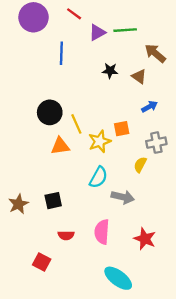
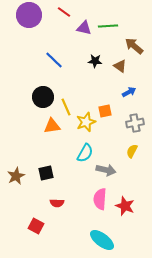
purple triangle: (97, 32) -> (84, 28), turned 42
blue line: (61, 53) -> (54, 60), moved, turned -48
yellow semicircle: (140, 165) -> (132, 151), moved
pink semicircle: (102, 232) -> (100, 199), moved

